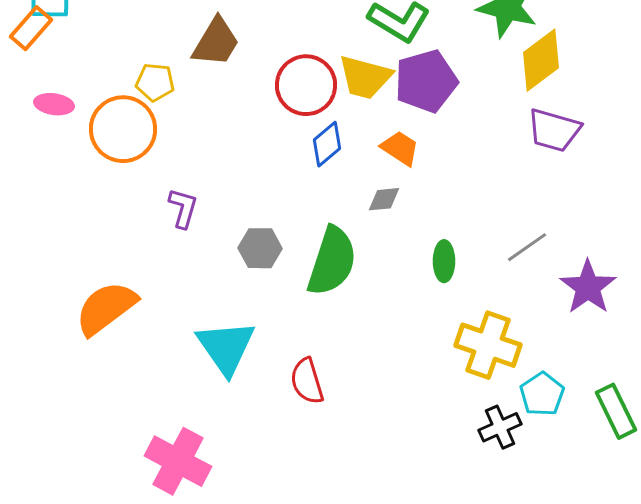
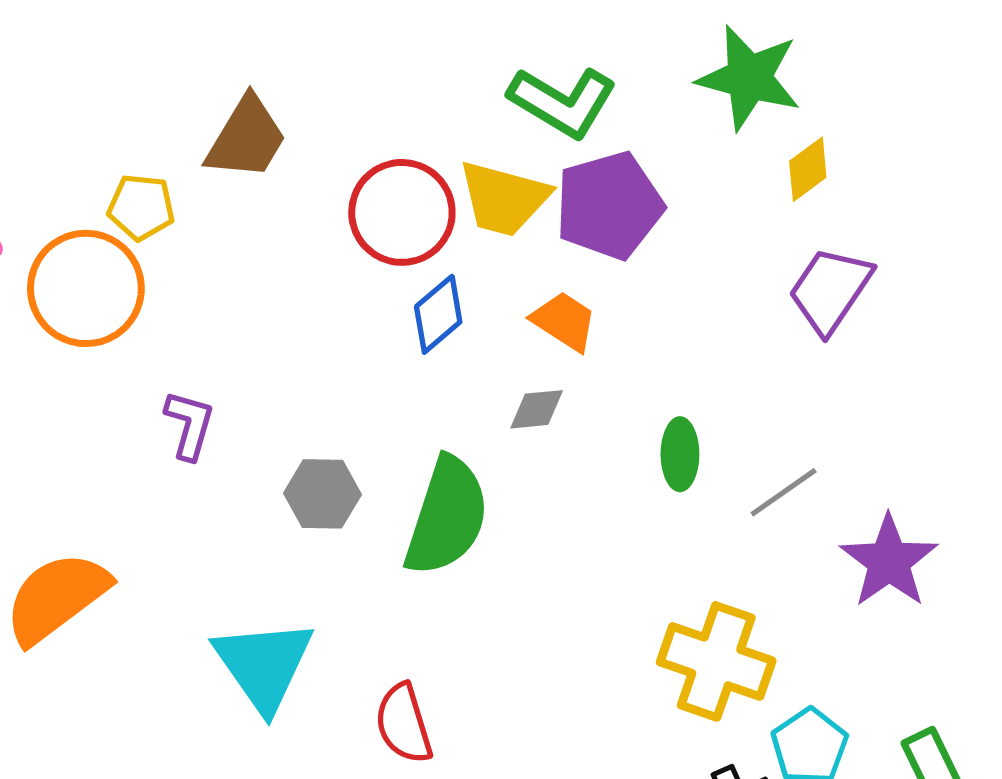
yellow diamond: (541, 60) -> (808, 169), size x0.6
purple trapezoid: (554, 130) -> (830, 290), turned 108
green ellipse: (444, 261) -> (680, 454), moved

